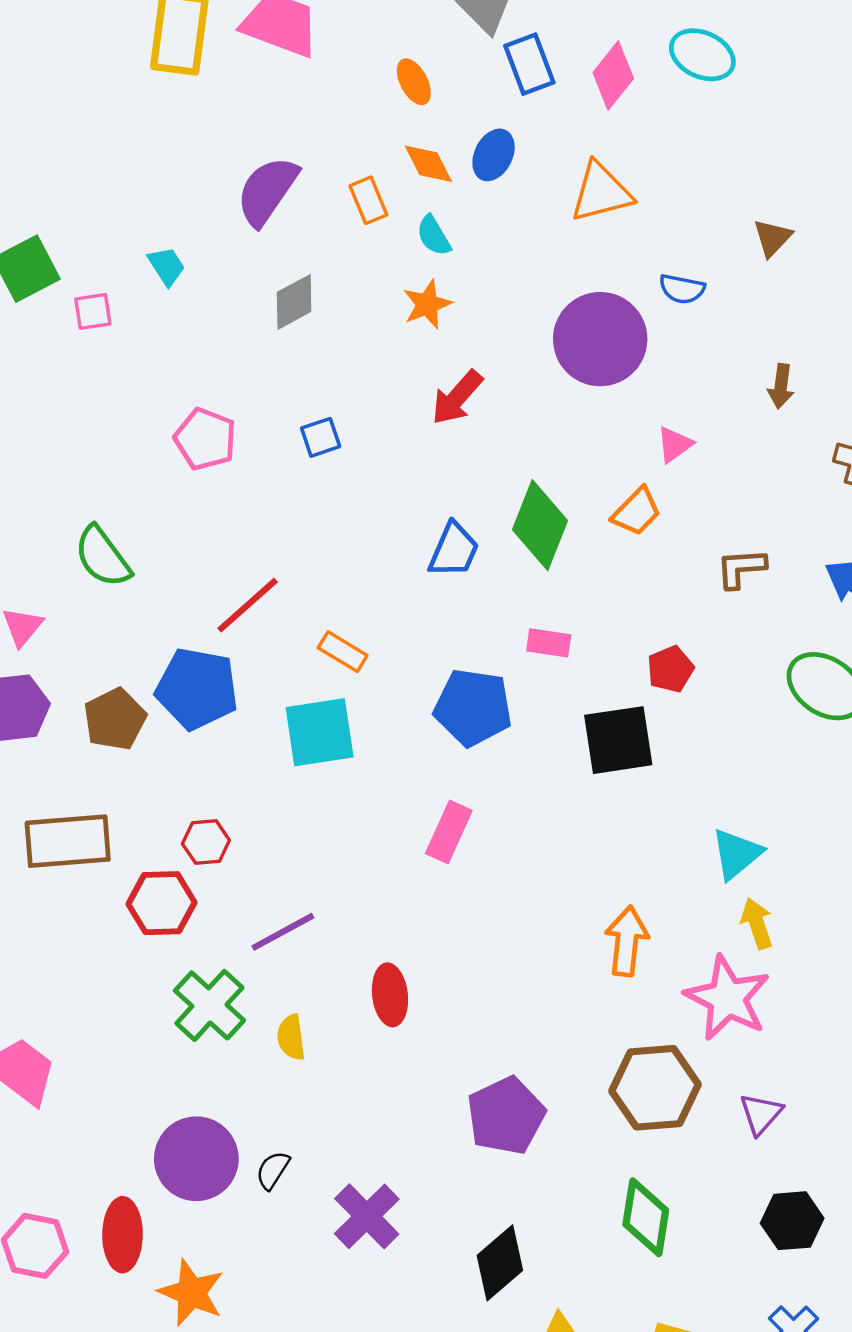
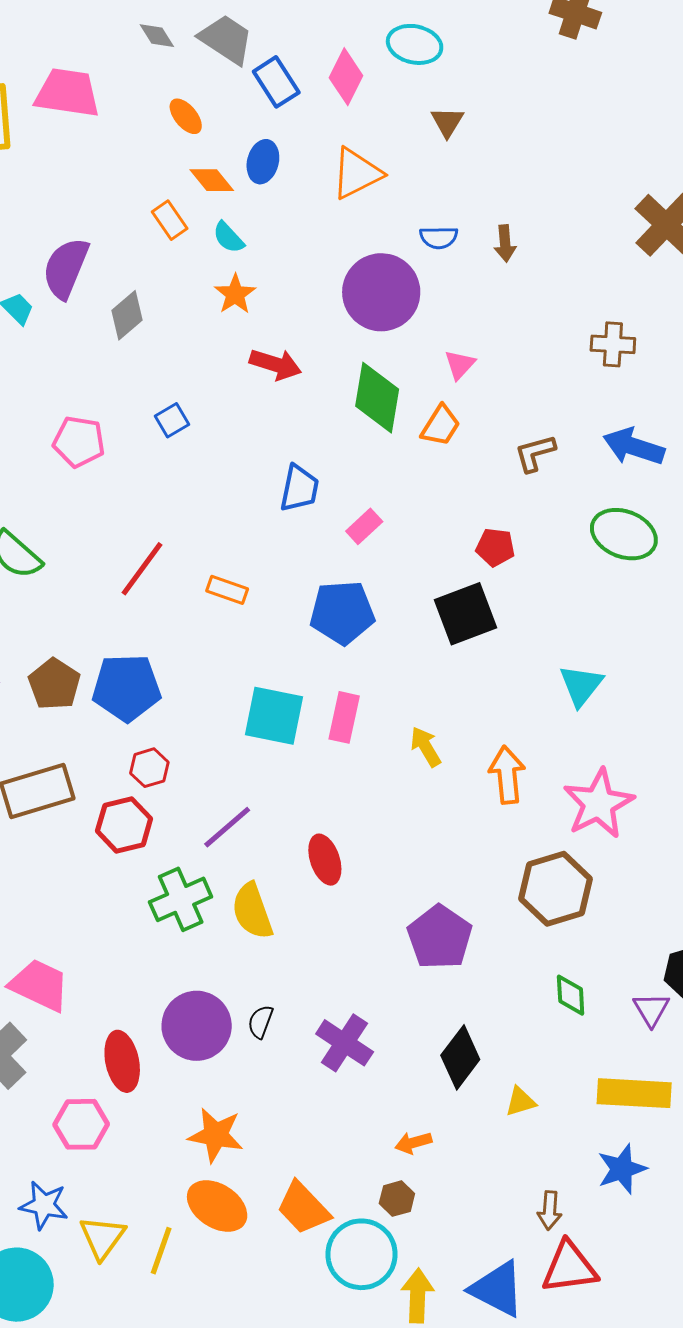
purple semicircle: (267, 191) -> (66, 268), moved
brown triangle: (772, 238) -> (447, 122), moved
brown arrow: (781, 386) -> (505, 243), moved
red arrow: (457, 397) -> (275, 364), turned -102
green diamond: (540, 525) -> (377, 398), moved
pink rectangle: (549, 643) -> (364, 526), moved, turned -39
red pentagon: (670, 669) -> (495, 547), turned -30
blue pentagon: (197, 689) -> (127, 688), moved
cyan square: (320, 732) -> (274, 716), moved, turned 32
yellow arrow: (757, 923) -> (426, 747), moved
pink star: (727, 998) -> (599, 804), turned 30
green cross: (209, 1005) -> (181, 899), turned 36
yellow semicircle: (291, 1037) -> (252, 911), size x1.5
purple triangle: (761, 1114) -> (651, 1009), moved
green diamond: (646, 1217) -> (571, 995), size x0.7
red ellipse: (123, 1235) -> (122, 1061), moved

